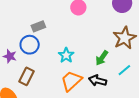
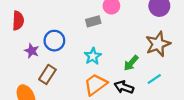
gray rectangle: (38, 26) -> (93, 21), moved

